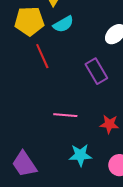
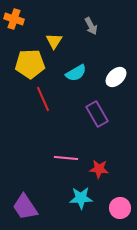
cyan semicircle: (63, 24) -> (76, 73), moved
red star: (109, 124) -> (99, 169), moved

